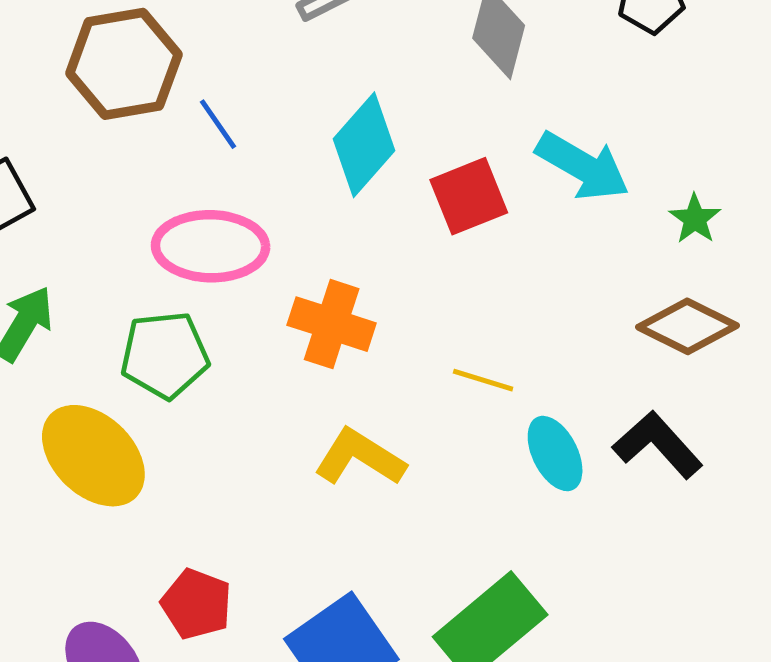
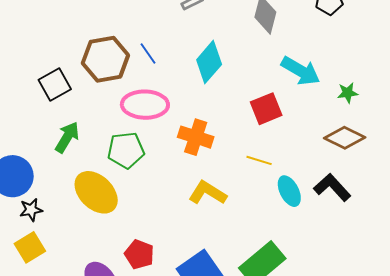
brown hexagon: (124, 64) -> (105, 59), moved
red square: (469, 196) -> (266, 109), moved
green star: (695, 219) -> (348, 93), turned 30

